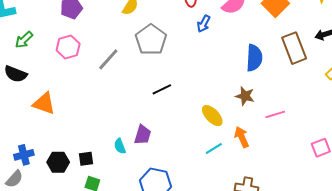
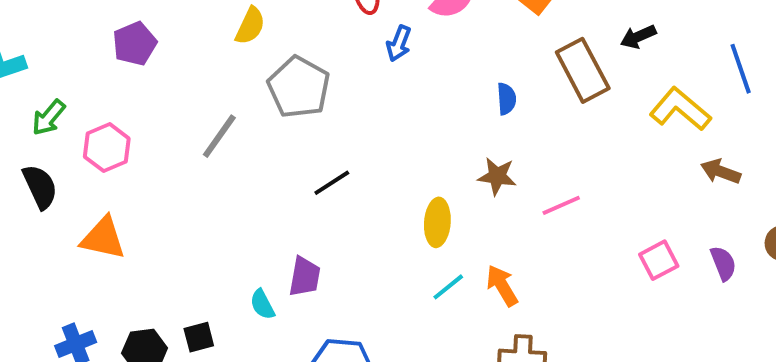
pink hexagon: (68, 47) -> (107, 148), moved
blue semicircle: (254, 58) -> (507, 99), size x0.6
black semicircle: (16, 74) -> (40, 187), turned -130
yellow ellipse: (212, 116) -> (437, 222), turned 55
orange arrow: (242, 137) -> (502, 286), moved

